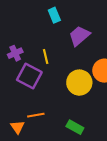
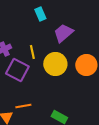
yellow circle: (79, 83) -> (55, 64), moved

